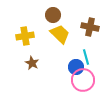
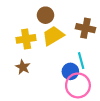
yellow trapezoid: (60, 34) -> (53, 36), turned -75
yellow cross: (25, 36) -> (26, 39), moved

